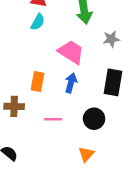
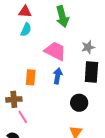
gray star: (111, 39) -> (88, 47), moved
pink line: (53, 119) -> (23, 117), moved, turned 64

